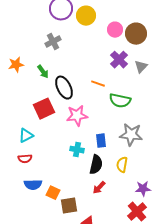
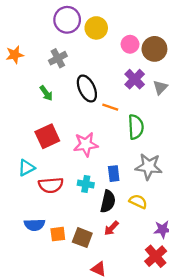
orange star: (16, 65) -> (15, 55), moved
black ellipse: (64, 88) -> (87, 89), moved
green semicircle: (120, 101) -> (136, 127), turned -105
red semicircle: (25, 159) -> (51, 185), moved, size x1.5
yellow semicircle: (122, 165) -> (138, 201), turned 105
orange square: (53, 193) -> (58, 234), turned -32
brown square: (69, 206) -> (82, 238), moved, turned 30

